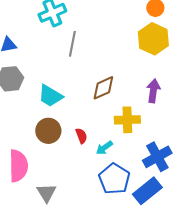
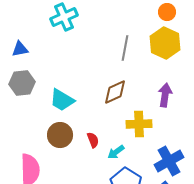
gray line: (72, 44) -> (125, 48), moved

